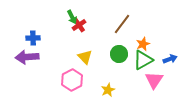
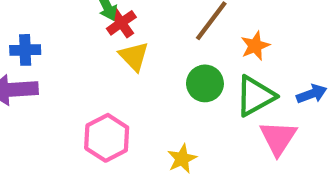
orange star: (143, 44) -> (255, 46), moved
yellow triangle: (85, 57) -> (134, 56), moved

